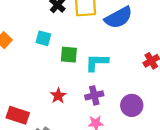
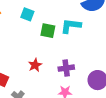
cyan L-shape: (97, 62) -> (71, 26), moved

